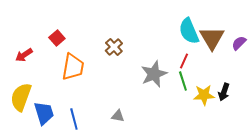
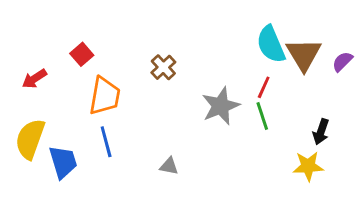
yellow star: (204, 95) -> (308, 166), moved
blue line: (74, 119) -> (106, 142), moved

